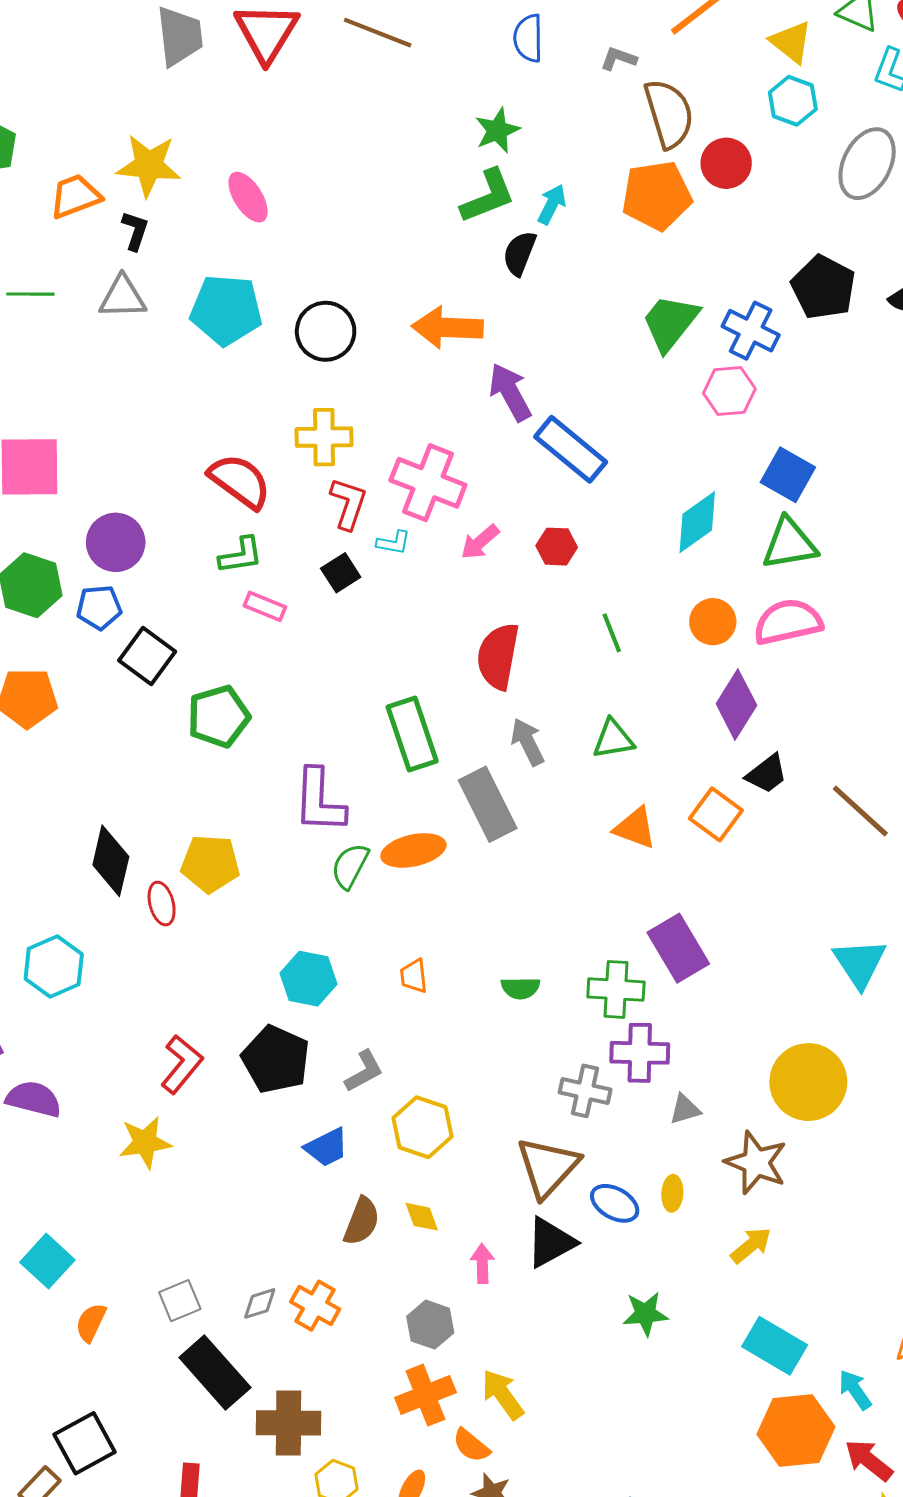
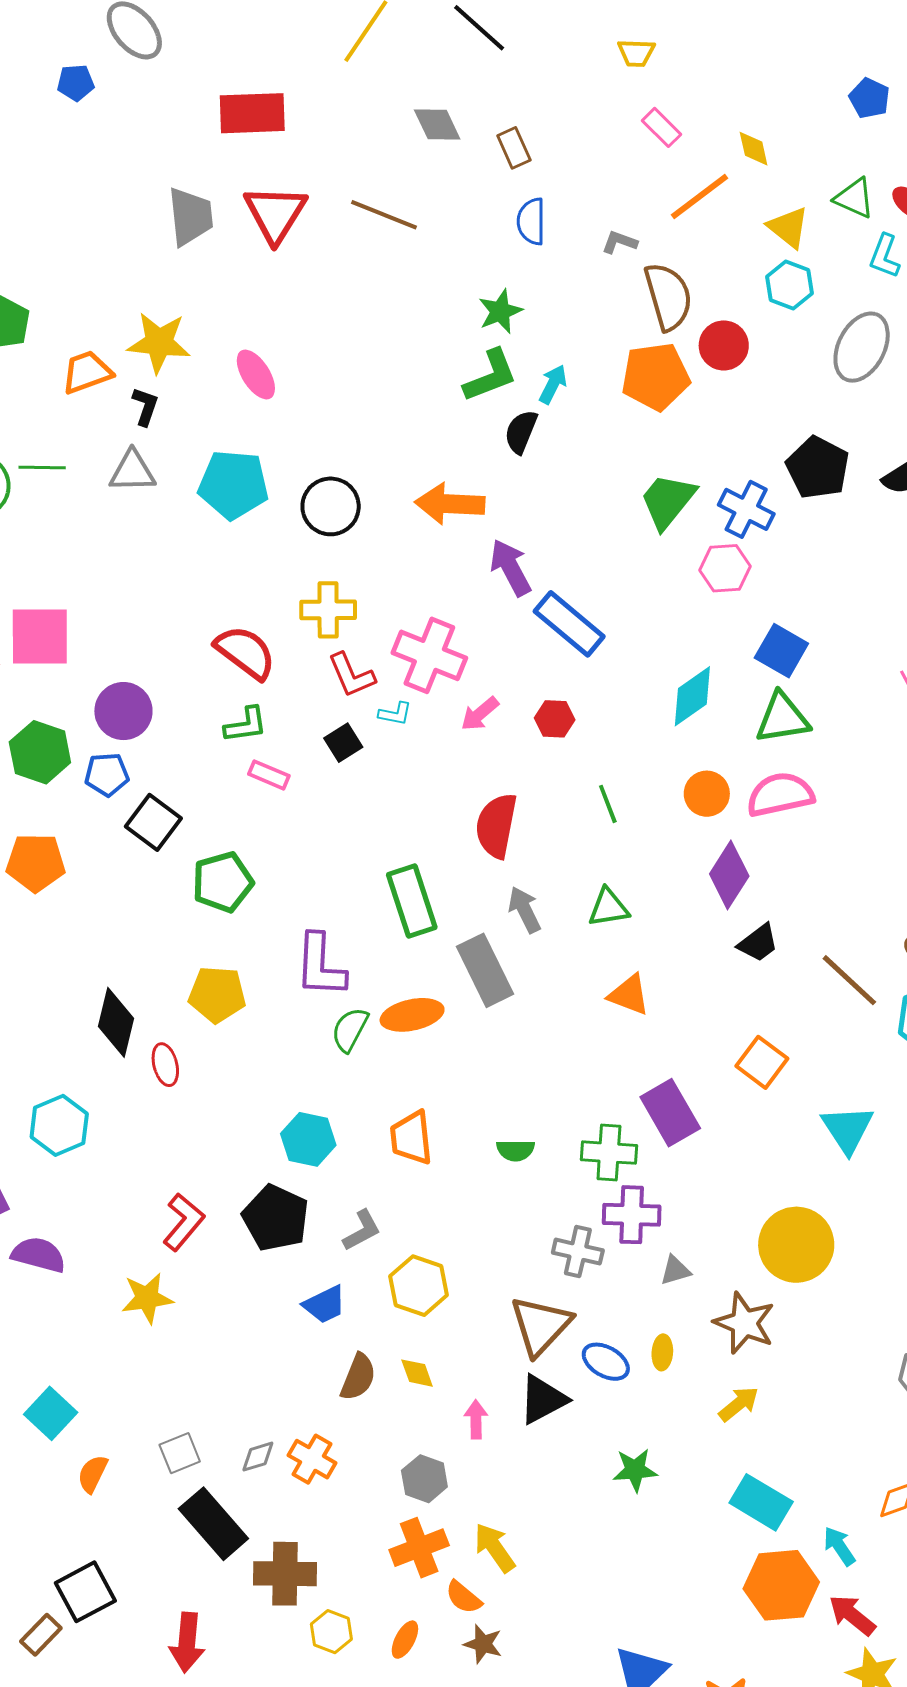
red L-shape: (348, 504) -> (351, 675), turned 138
orange square: (716, 814) -> (762, 1062), moved
yellow pentagon: (210, 864) -> (217, 994), moved
orange trapezoid: (414, 976) -> (411, 1138), size x1.6

